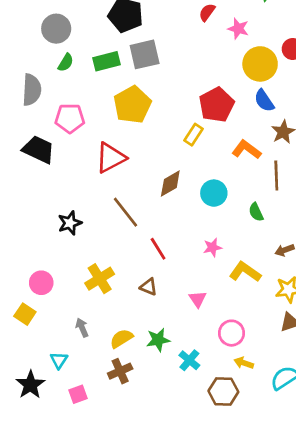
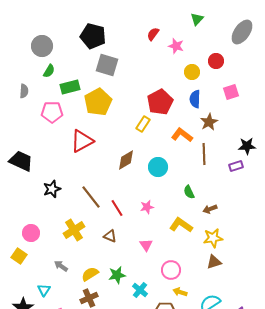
gray square: (145, 54) -> (107, 65), turned 30
green rectangle: (106, 61) -> (70, 87), moved
yellow circle: (260, 64) -> (192, 72), size x0.6
gray semicircle: (32, 90) -> (24, 91), size x0.6
blue semicircle: (264, 101) -> (195, 99), turned 36
black trapezoid: (39, 150) -> (21, 161), moved
brown line: (125, 212) -> (91, 197), moved
green semicircle: (256, 212) -> (189, 192), moved
pink star: (212, 247) -> (147, 207), moved
gray arrow: (82, 328) -> (61, 266), turned -32

